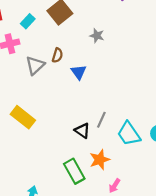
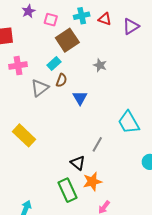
cyan rectangle: (28, 21) -> (54, 64), moved
black triangle: (82, 131) -> (78, 163), moved
cyan trapezoid: (129, 134) -> (129, 122), moved

